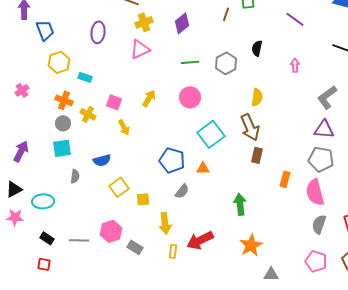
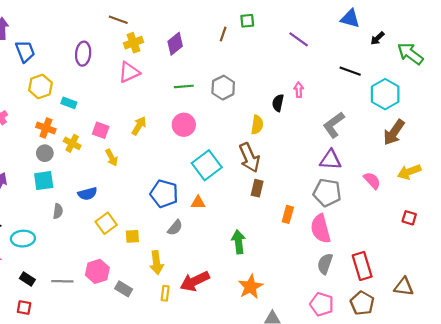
black semicircle: (257, 48) -> (278, 103), moved

